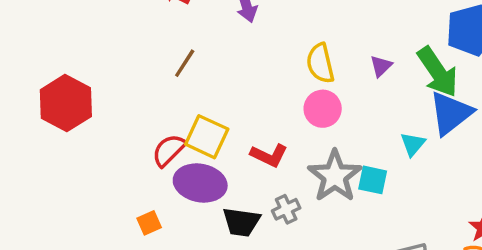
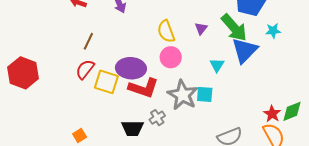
cyan triangle: (413, 144) -> (217, 65), moved
red semicircle: (169, 150) -> (85, 69), moved
red L-shape: (269, 155) -> (143, 88), size x1.4
purple ellipse: (200, 183) -> (131, 68), moved

